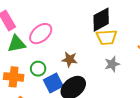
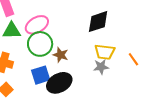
yellow trapezoid: (107, 37) -> (105, 52), moved
green circle: (38, 69) -> (40, 44), moved, size x1.6

